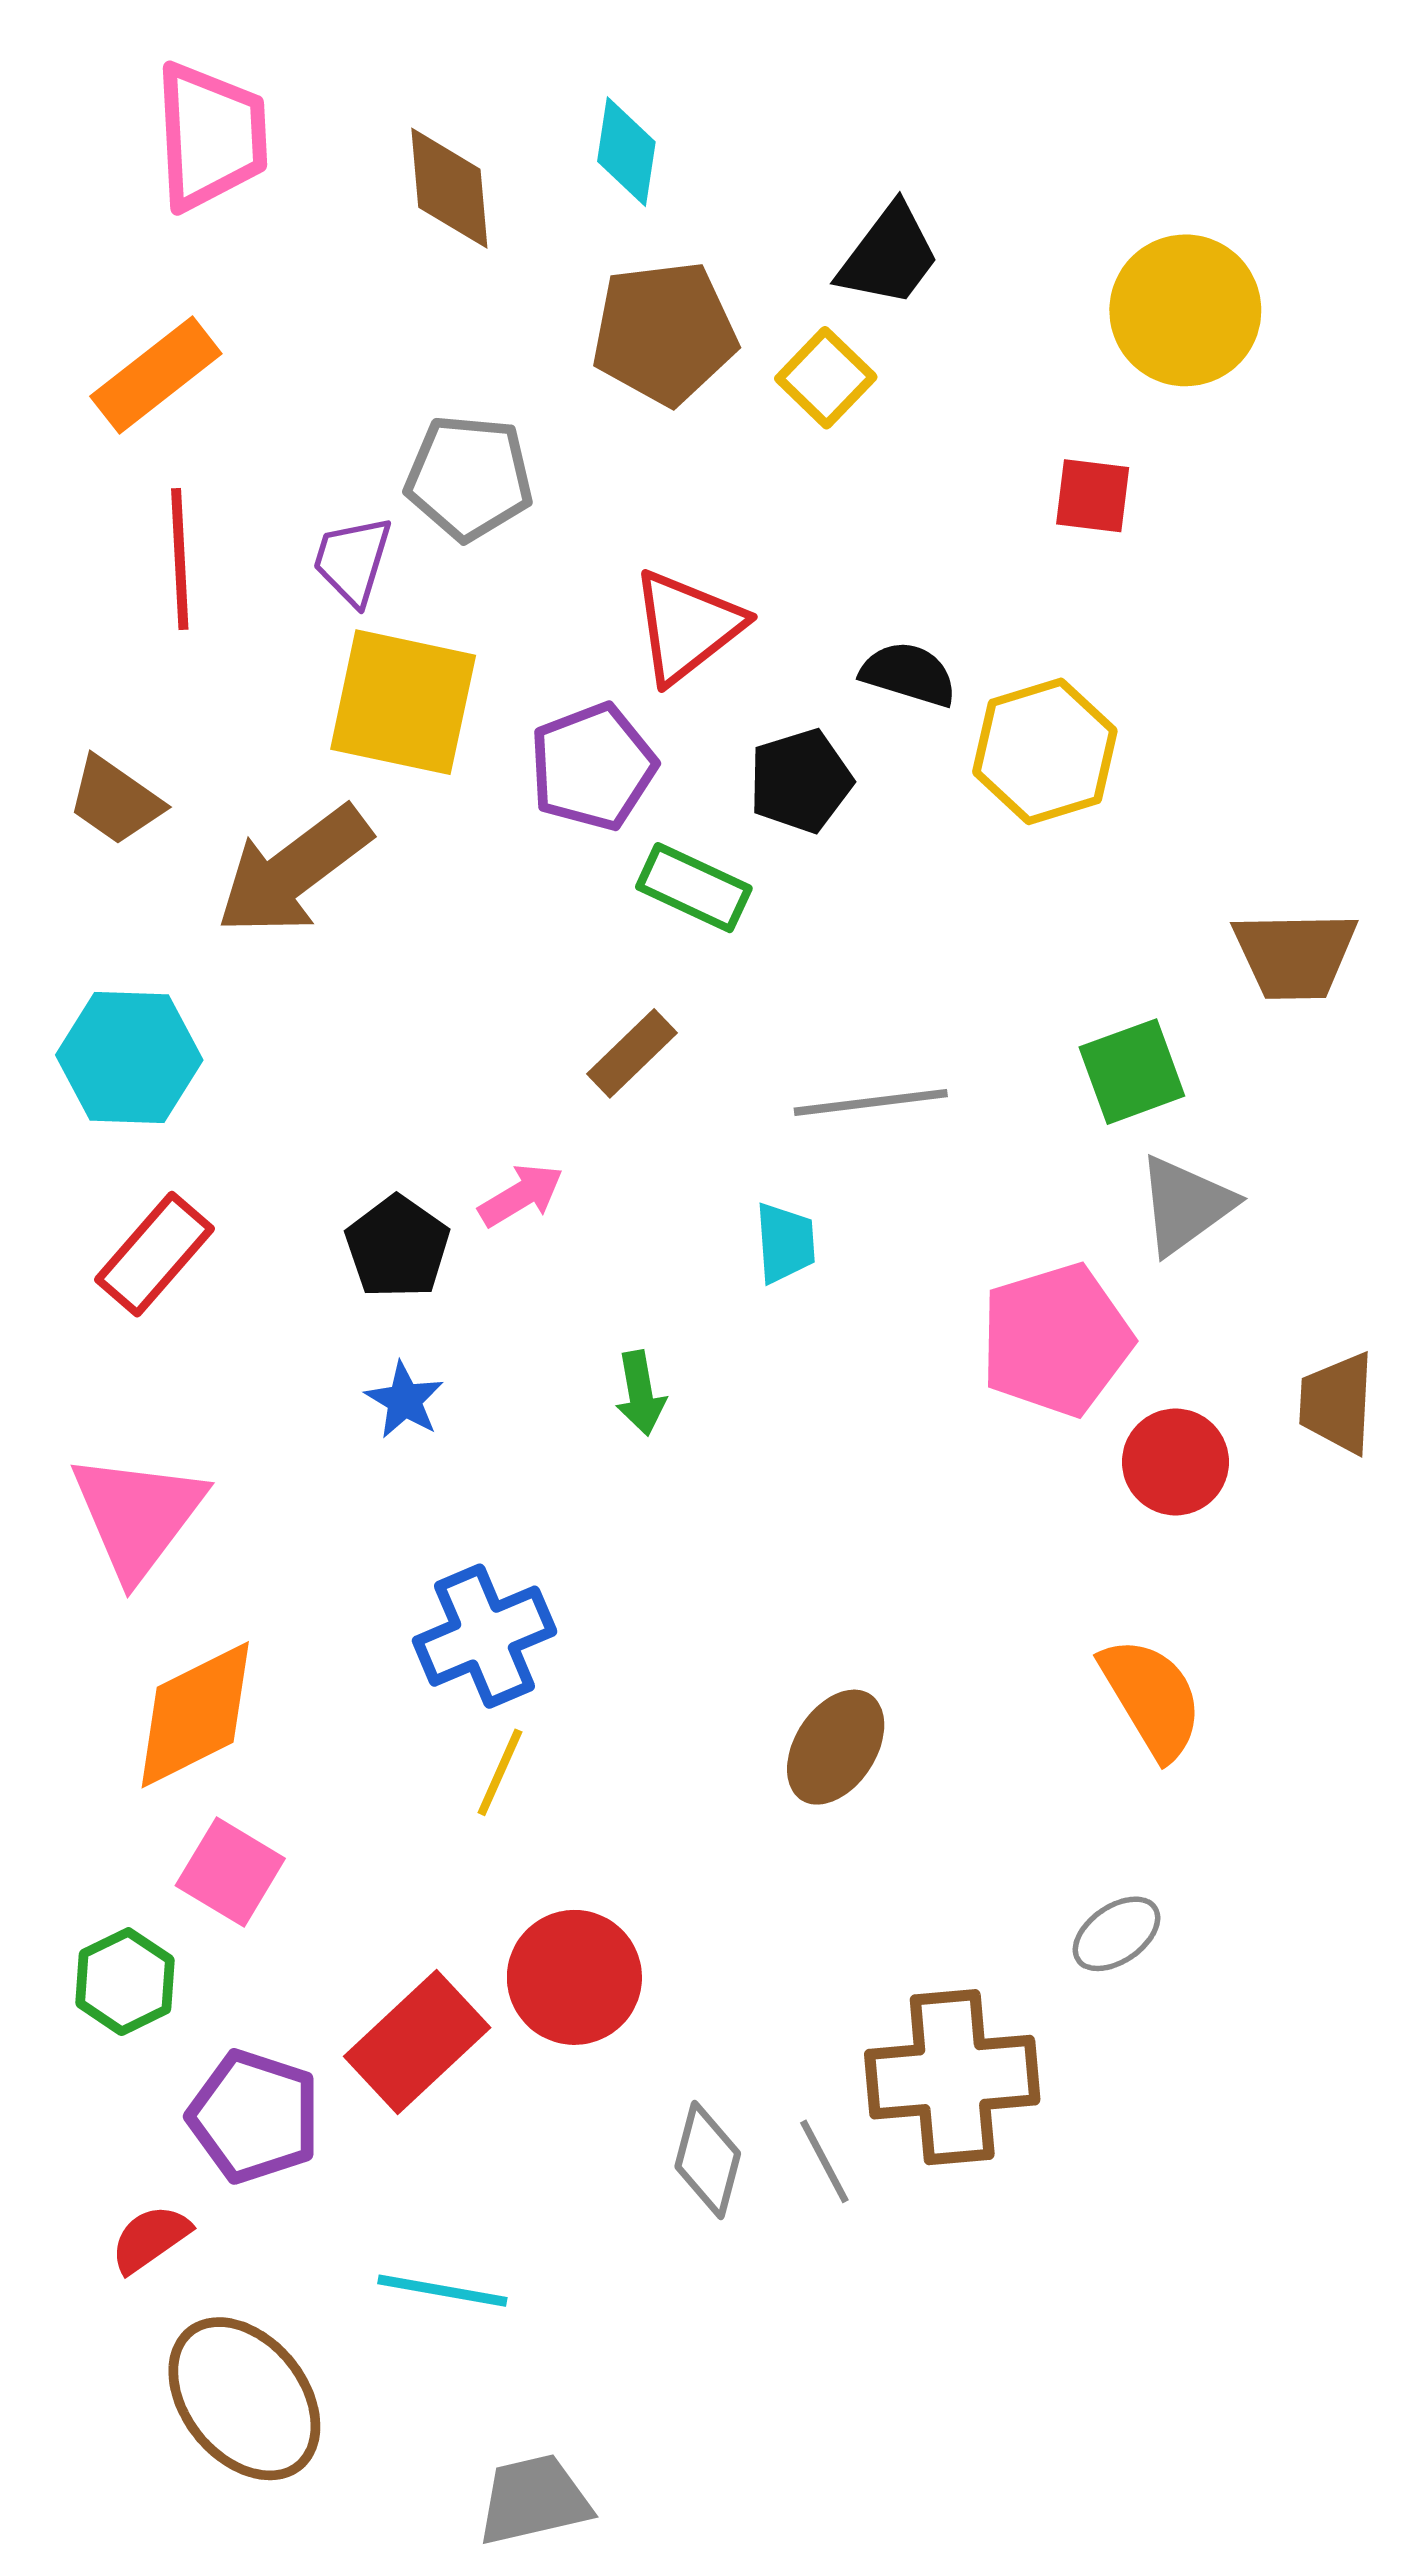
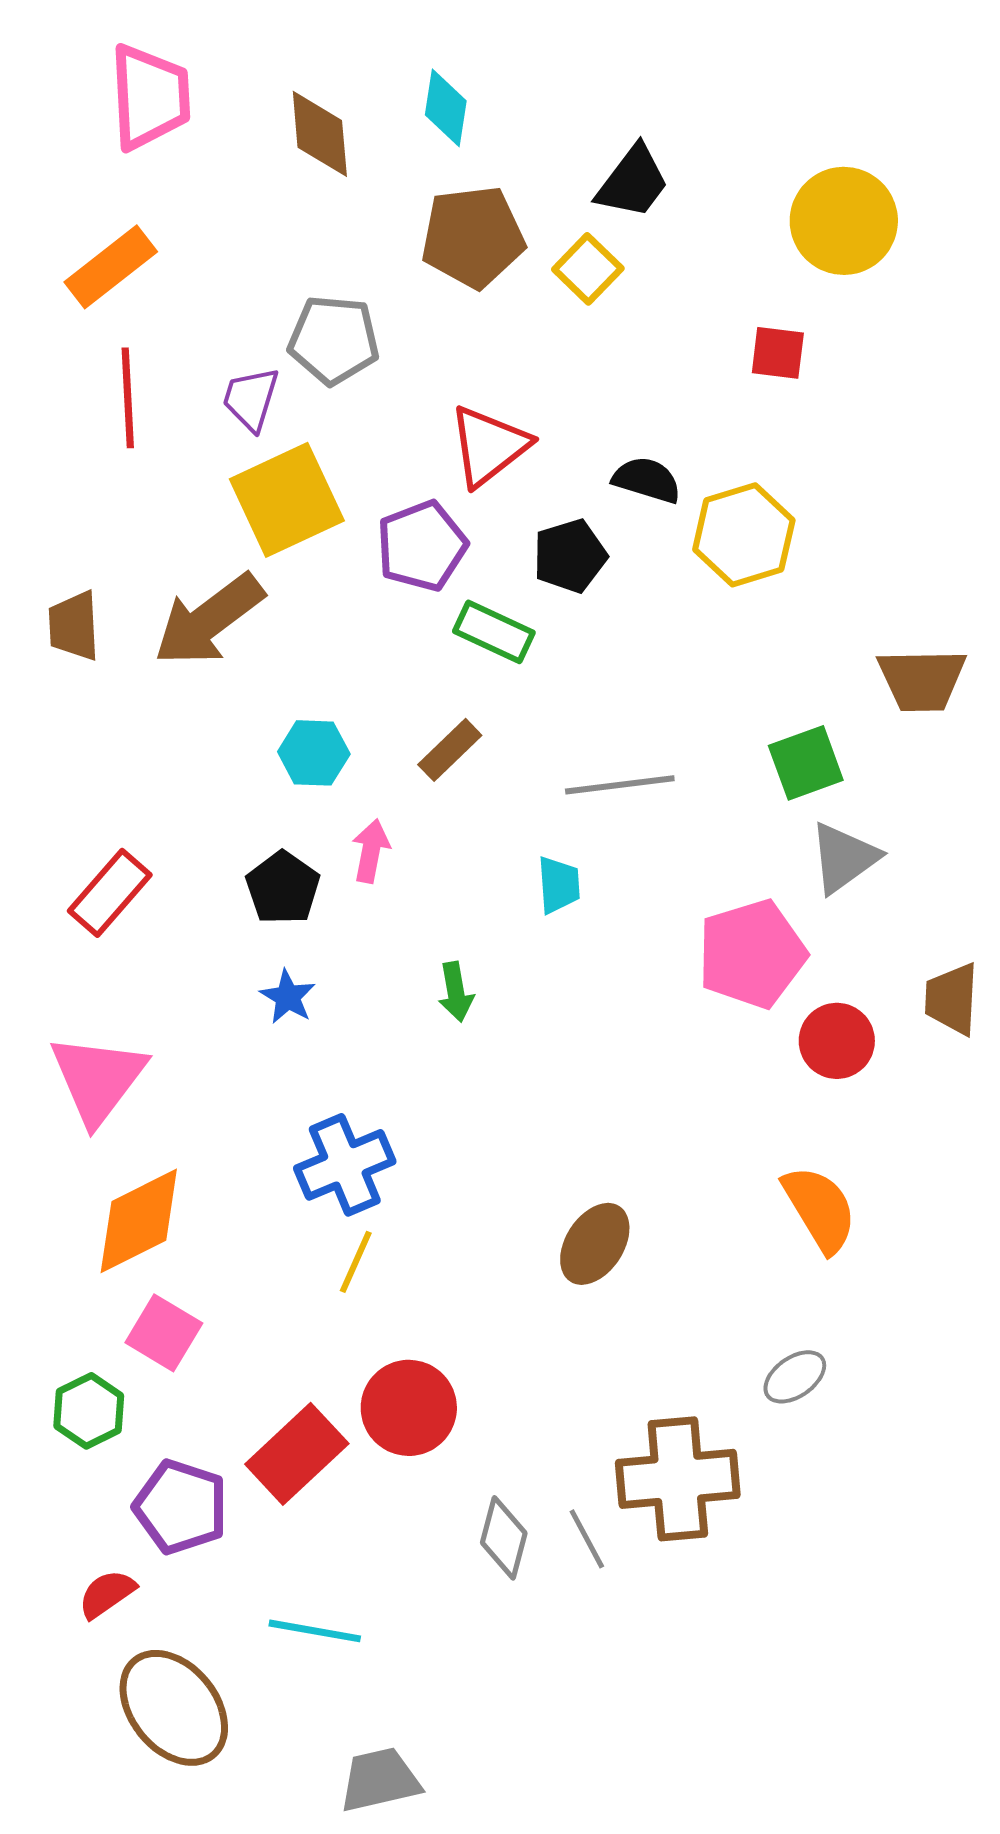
yellow square: (403, 702) -> (287, 500), turned -37
brown trapezoid: (115, 801) -> (74, 626), moved, turned 52
cyan hexagon: (129, 1058) -> (314, 753), moved, size x0.7
pink arrow: (521, 1195) -> (371, 851), turned -48

